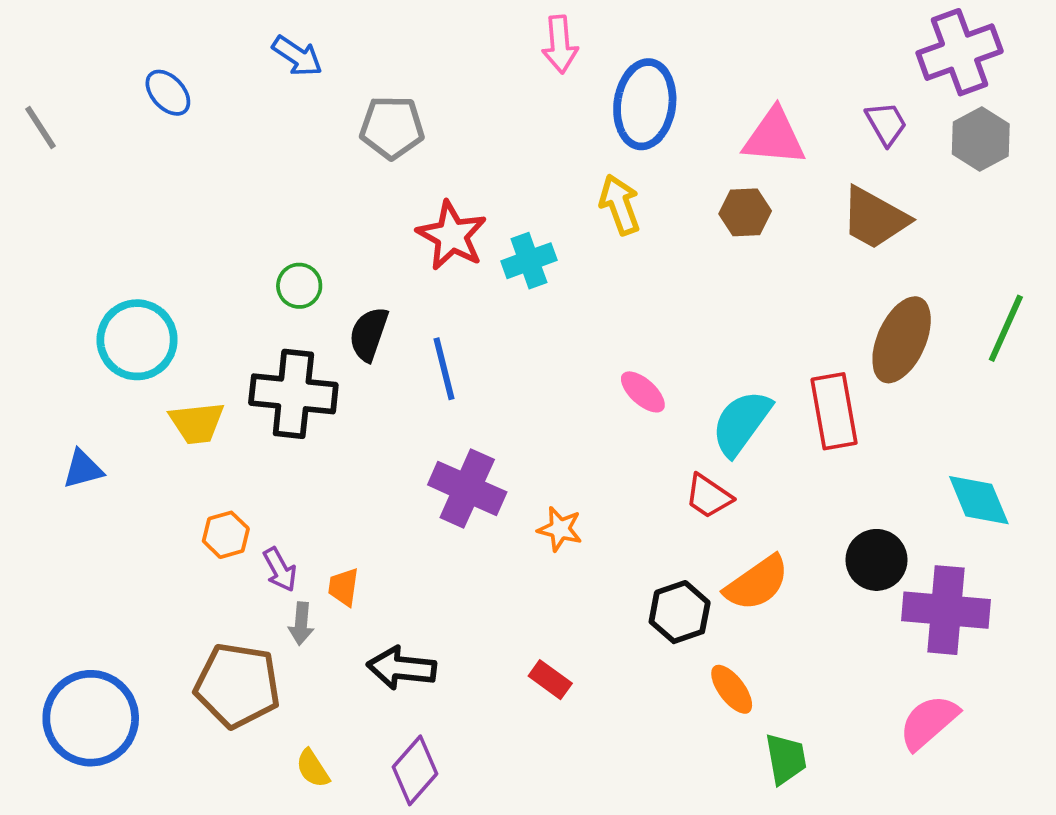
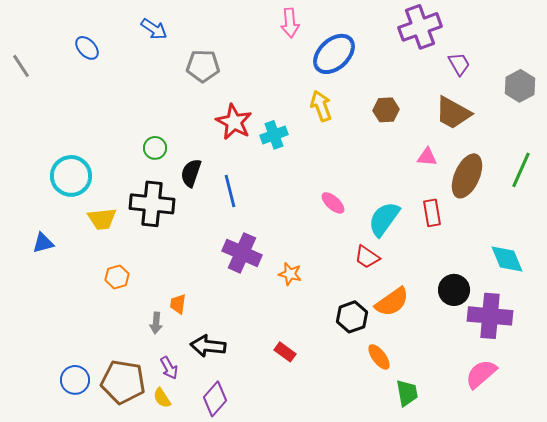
purple cross: (960, 52) -> (420, 27), moved
blue ellipse: (645, 104) -> (334, 54), turned 39
pink triangle: (774, 137) -> (427, 157), moved, size x0.6
gray hexagon: (981, 139) -> (520, 86), moved
red rectangle: (834, 411) -> (432, 213), size x0.7
purple arrow: (280, 570) -> (169, 368), moved
brown pentagon: (237, 685) -> (123, 382), moved
blue circle: (91, 718) -> (75, 380), moved, size x0.6

